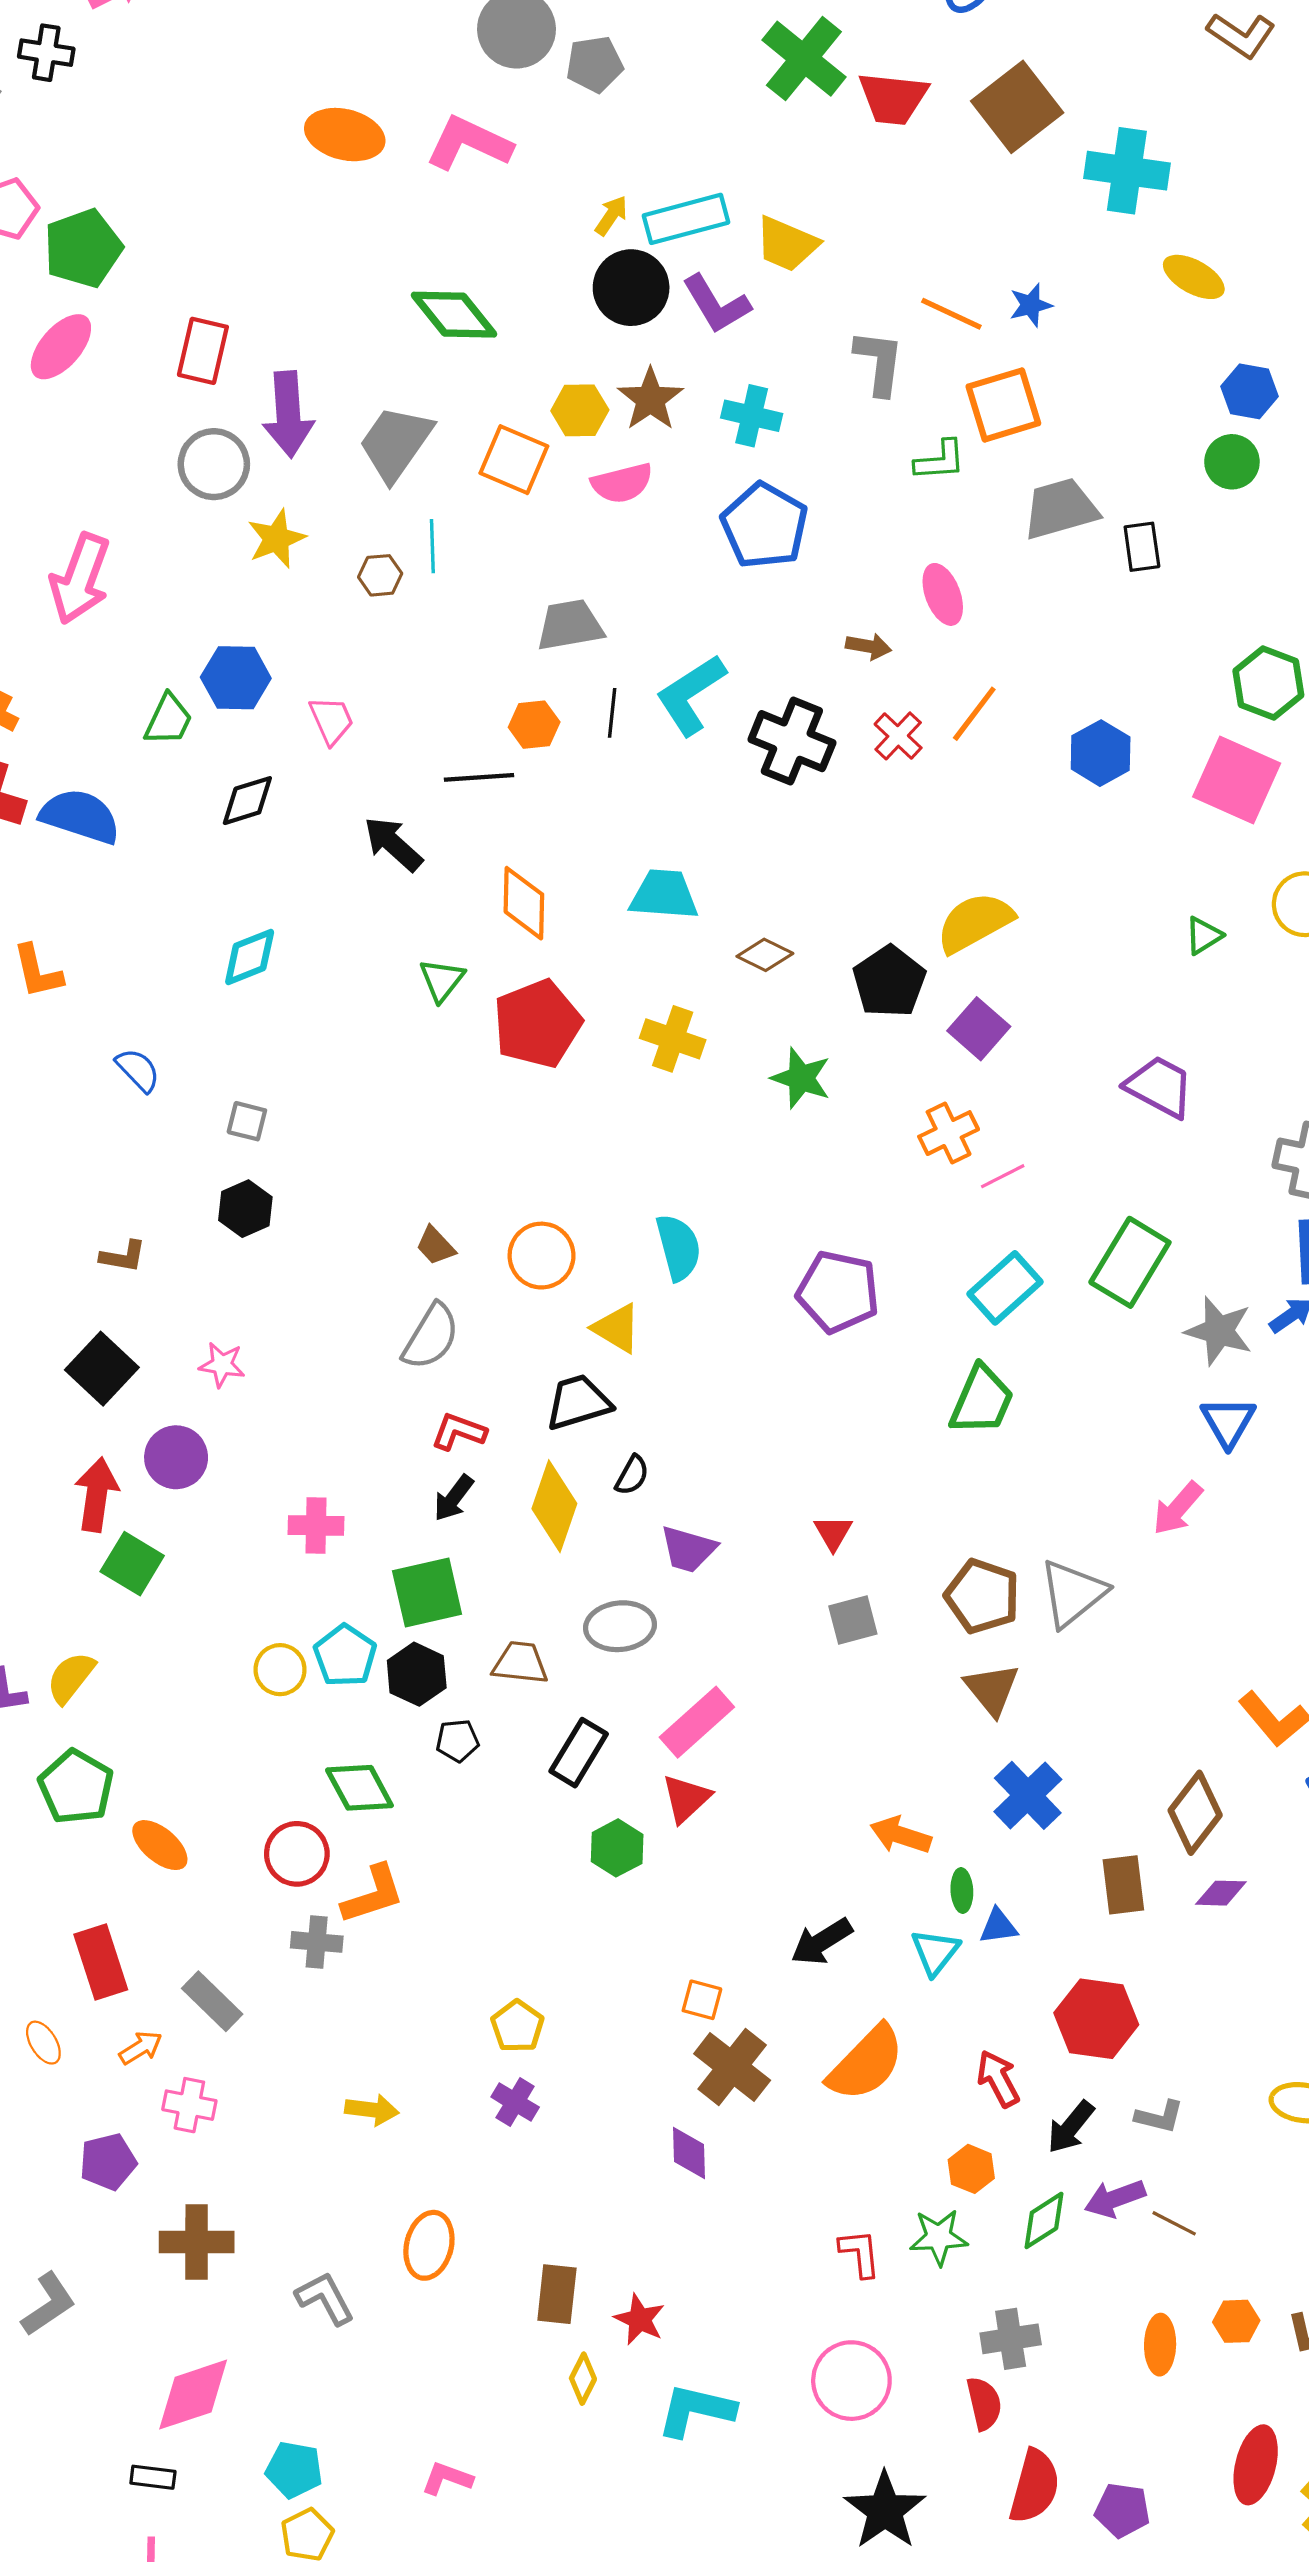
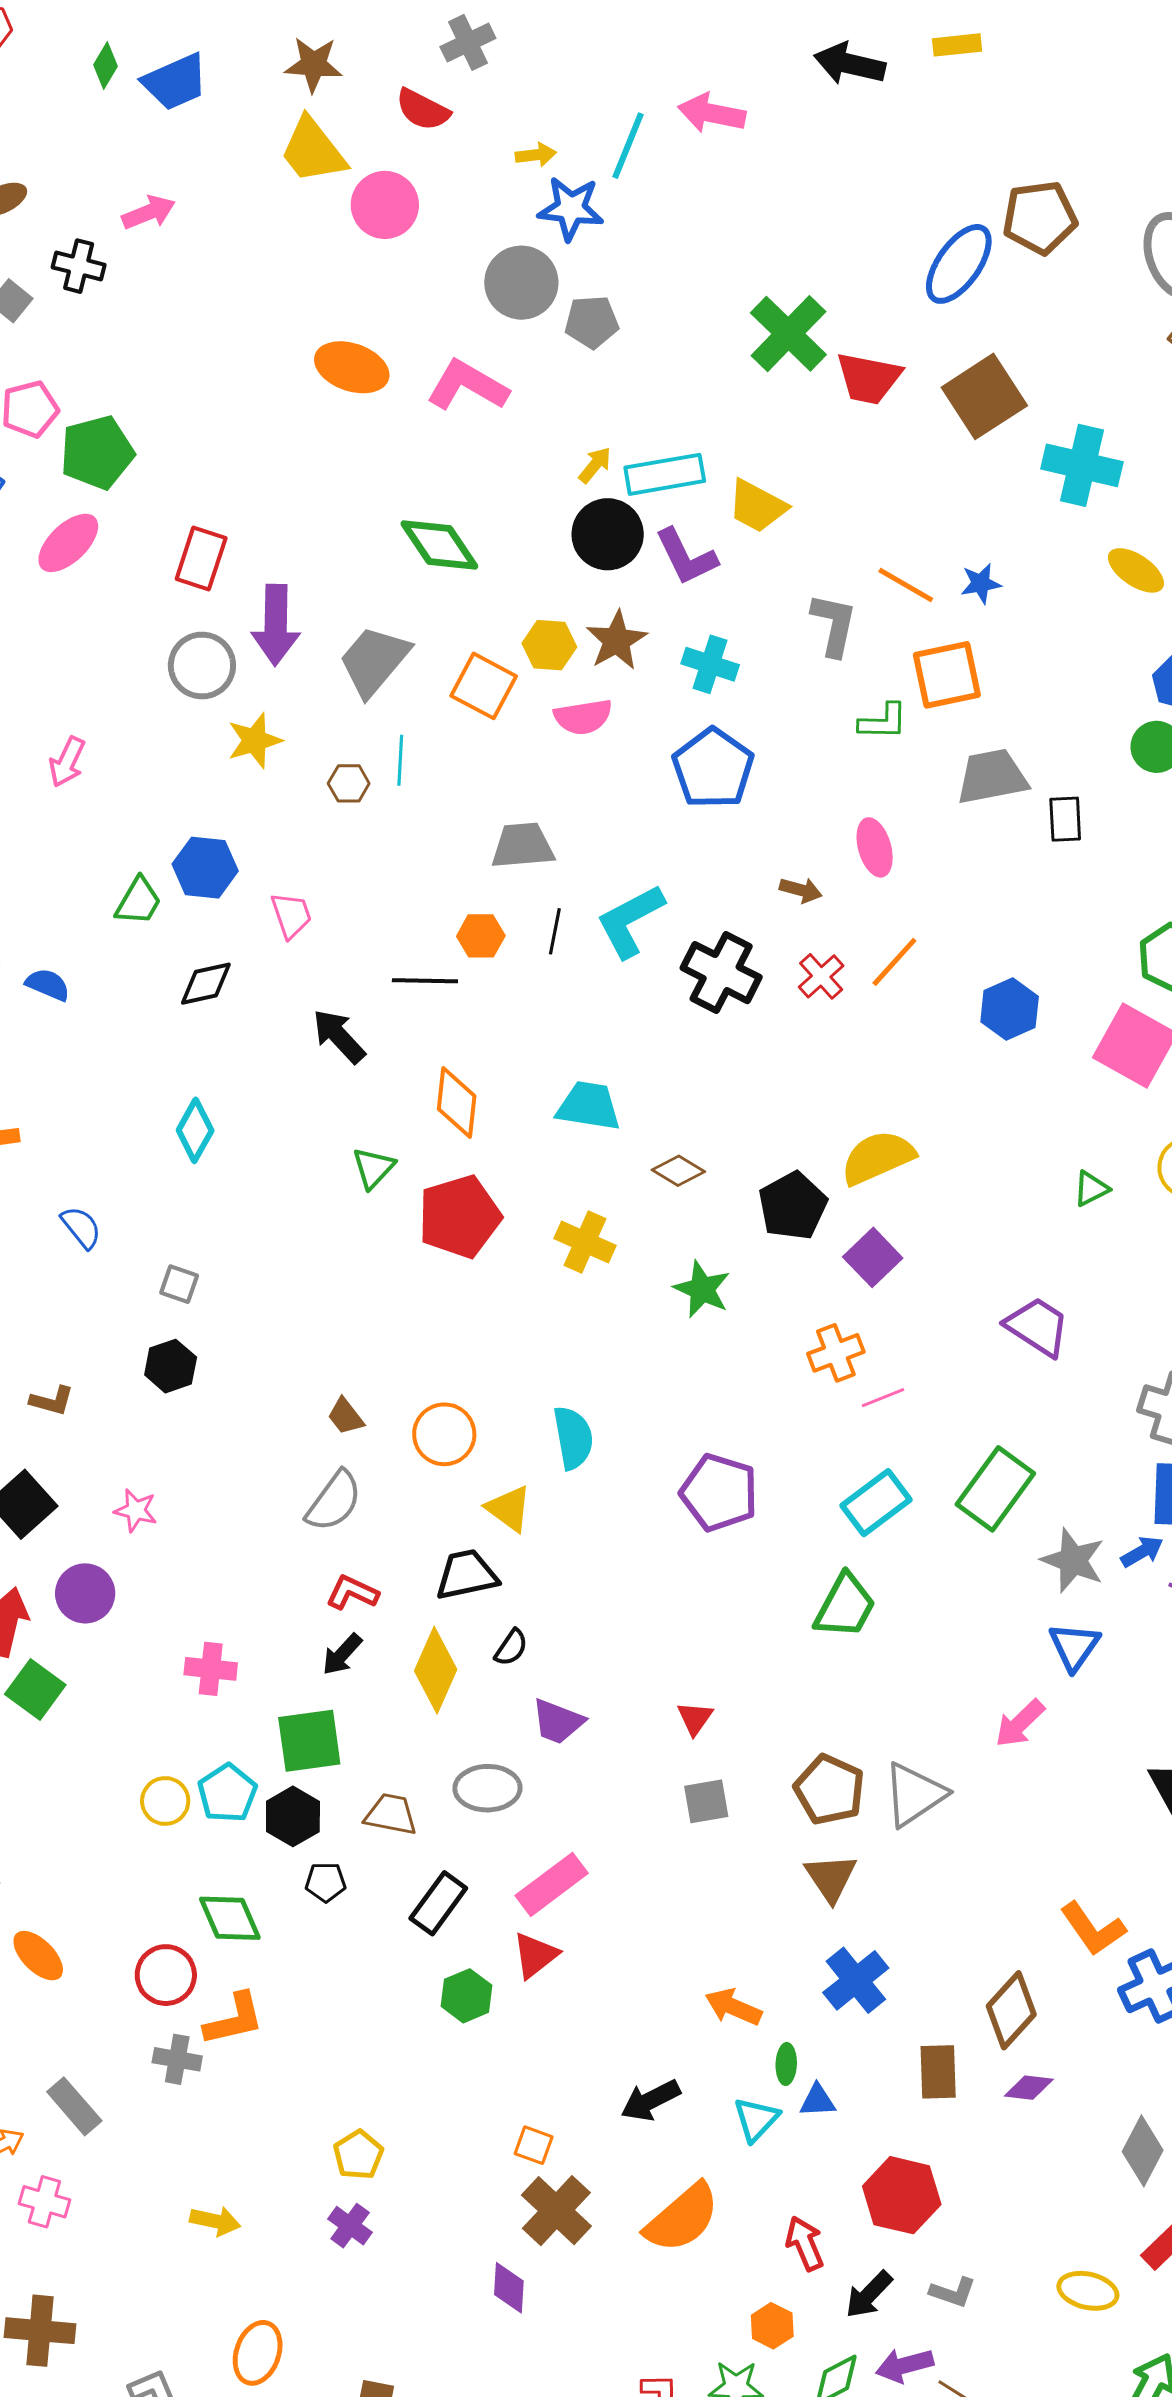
pink arrow: (80, 579) -> (67, 762), size x0.6
blue semicircle: (80, 816) -> (48, 985), size x0.6
cyan diamond: (250, 957) -> (195, 1130), turned -44

